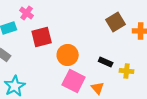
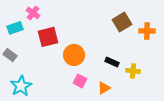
pink square: (74, 81) -> (80, 81), size x0.6
orange triangle: (98, 88) -> (104, 88), turned 40

